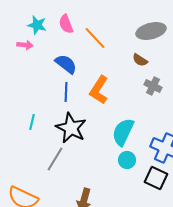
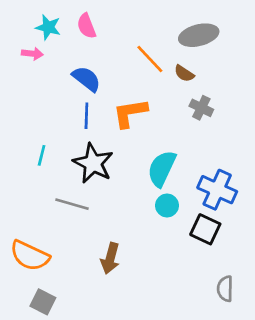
orange line: (95, 38) -> (150, 59), moved
orange L-shape: (99, 90) -> (130, 113), turned 48
gray line: (55, 159) -> (72, 204), turned 75

